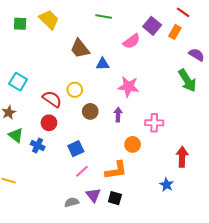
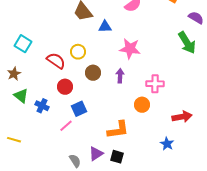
red circle: (49, 123) -> (65, 87), moved
orange circle: (133, 144) -> (142, 105), moved
red arrow: (182, 157) -> (182, 117), turned 78
pink line: (82, 171) -> (66, 126), moved
purple triangle: (93, 195) -> (96, 154), turned 35
gray semicircle: (72, 202) -> (75, 161), turned 72

